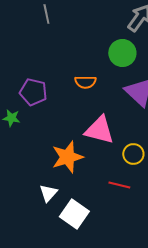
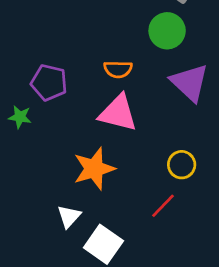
pink triangle: (99, 130) -> (118, 113), moved
red line: (119, 185) -> (163, 206), turned -60

